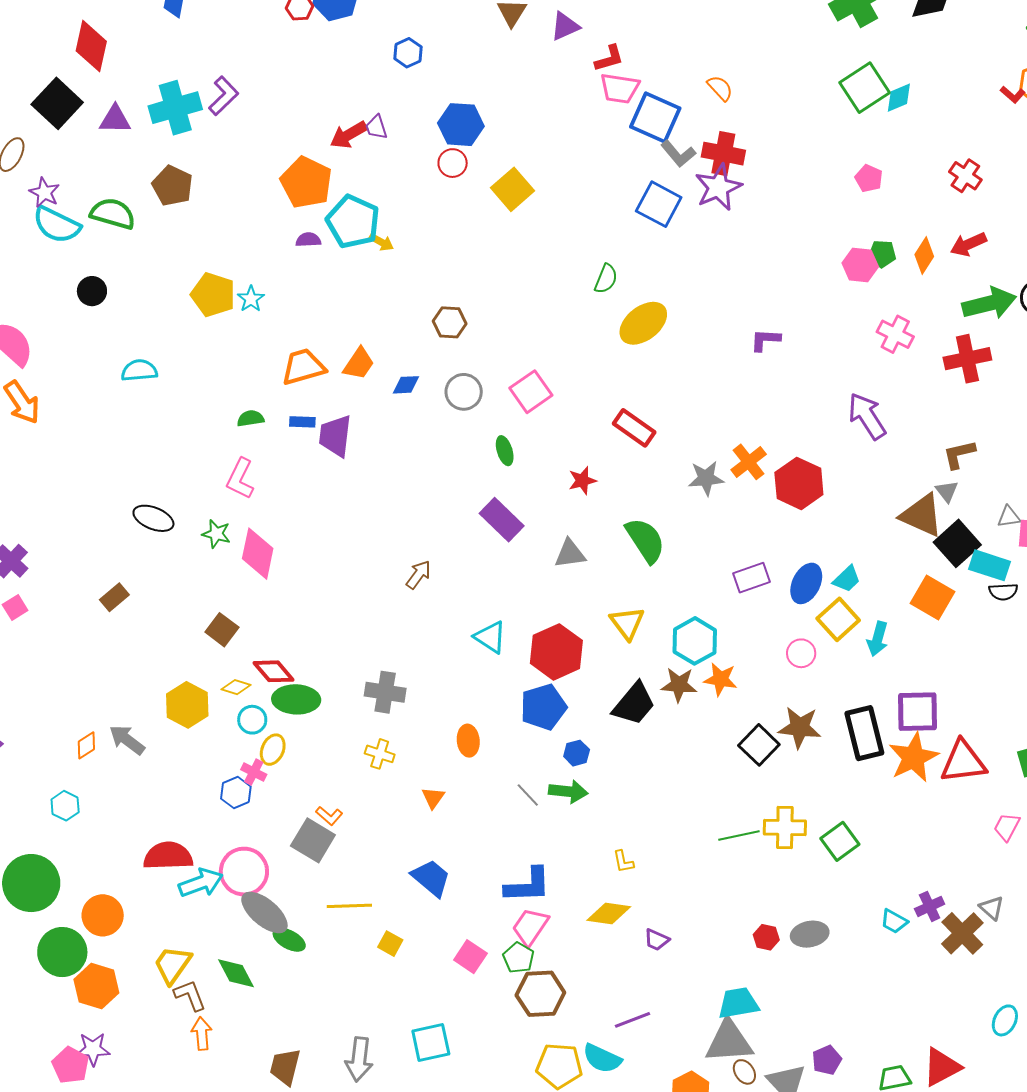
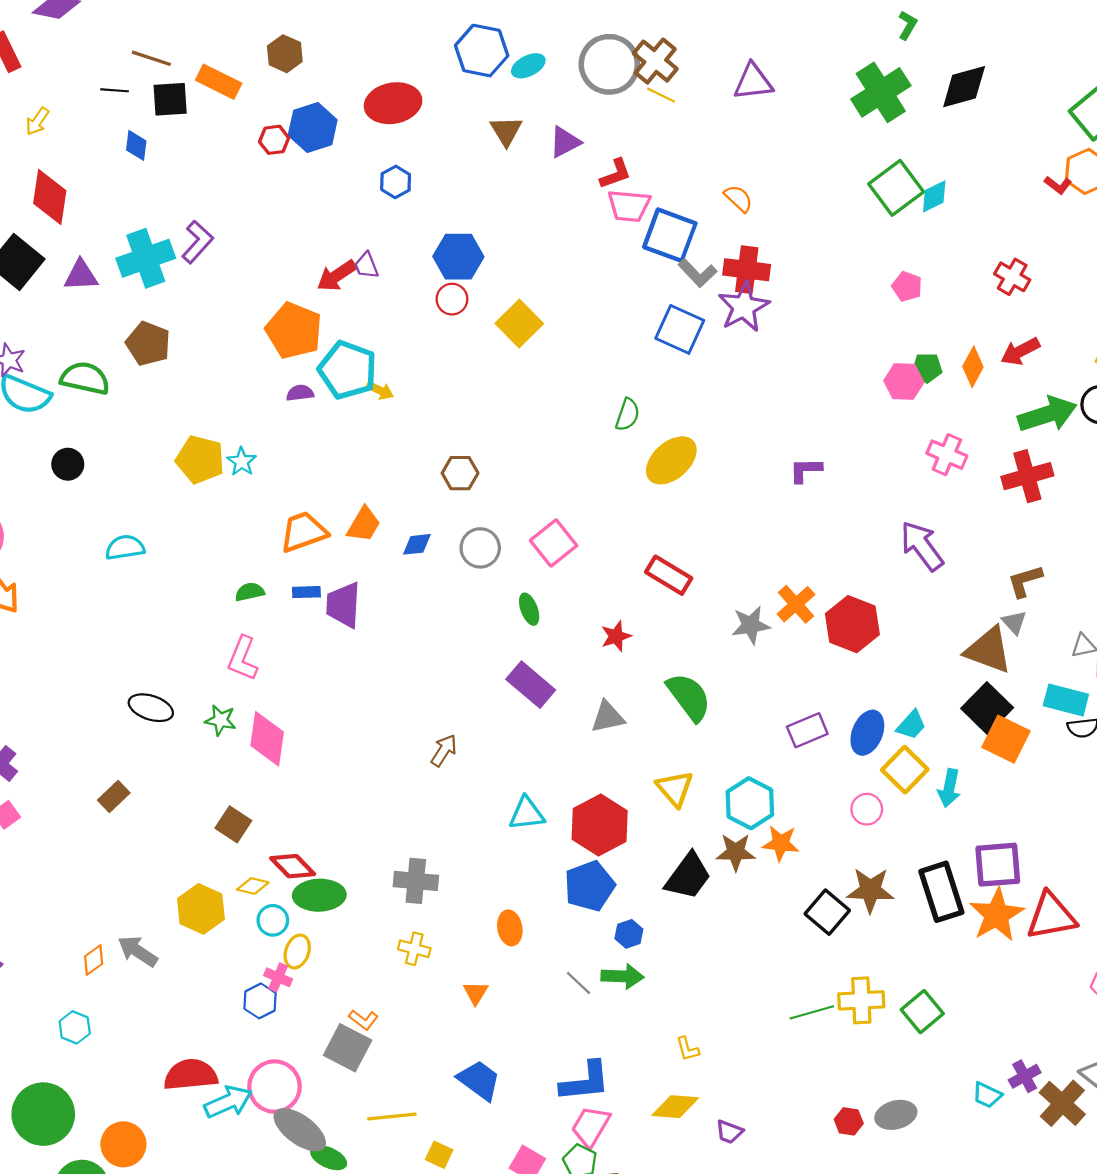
black square: (957, 543) -> (987, 708), moved
cyan triangle: (490, 637) -> (527, 814), turned -36

